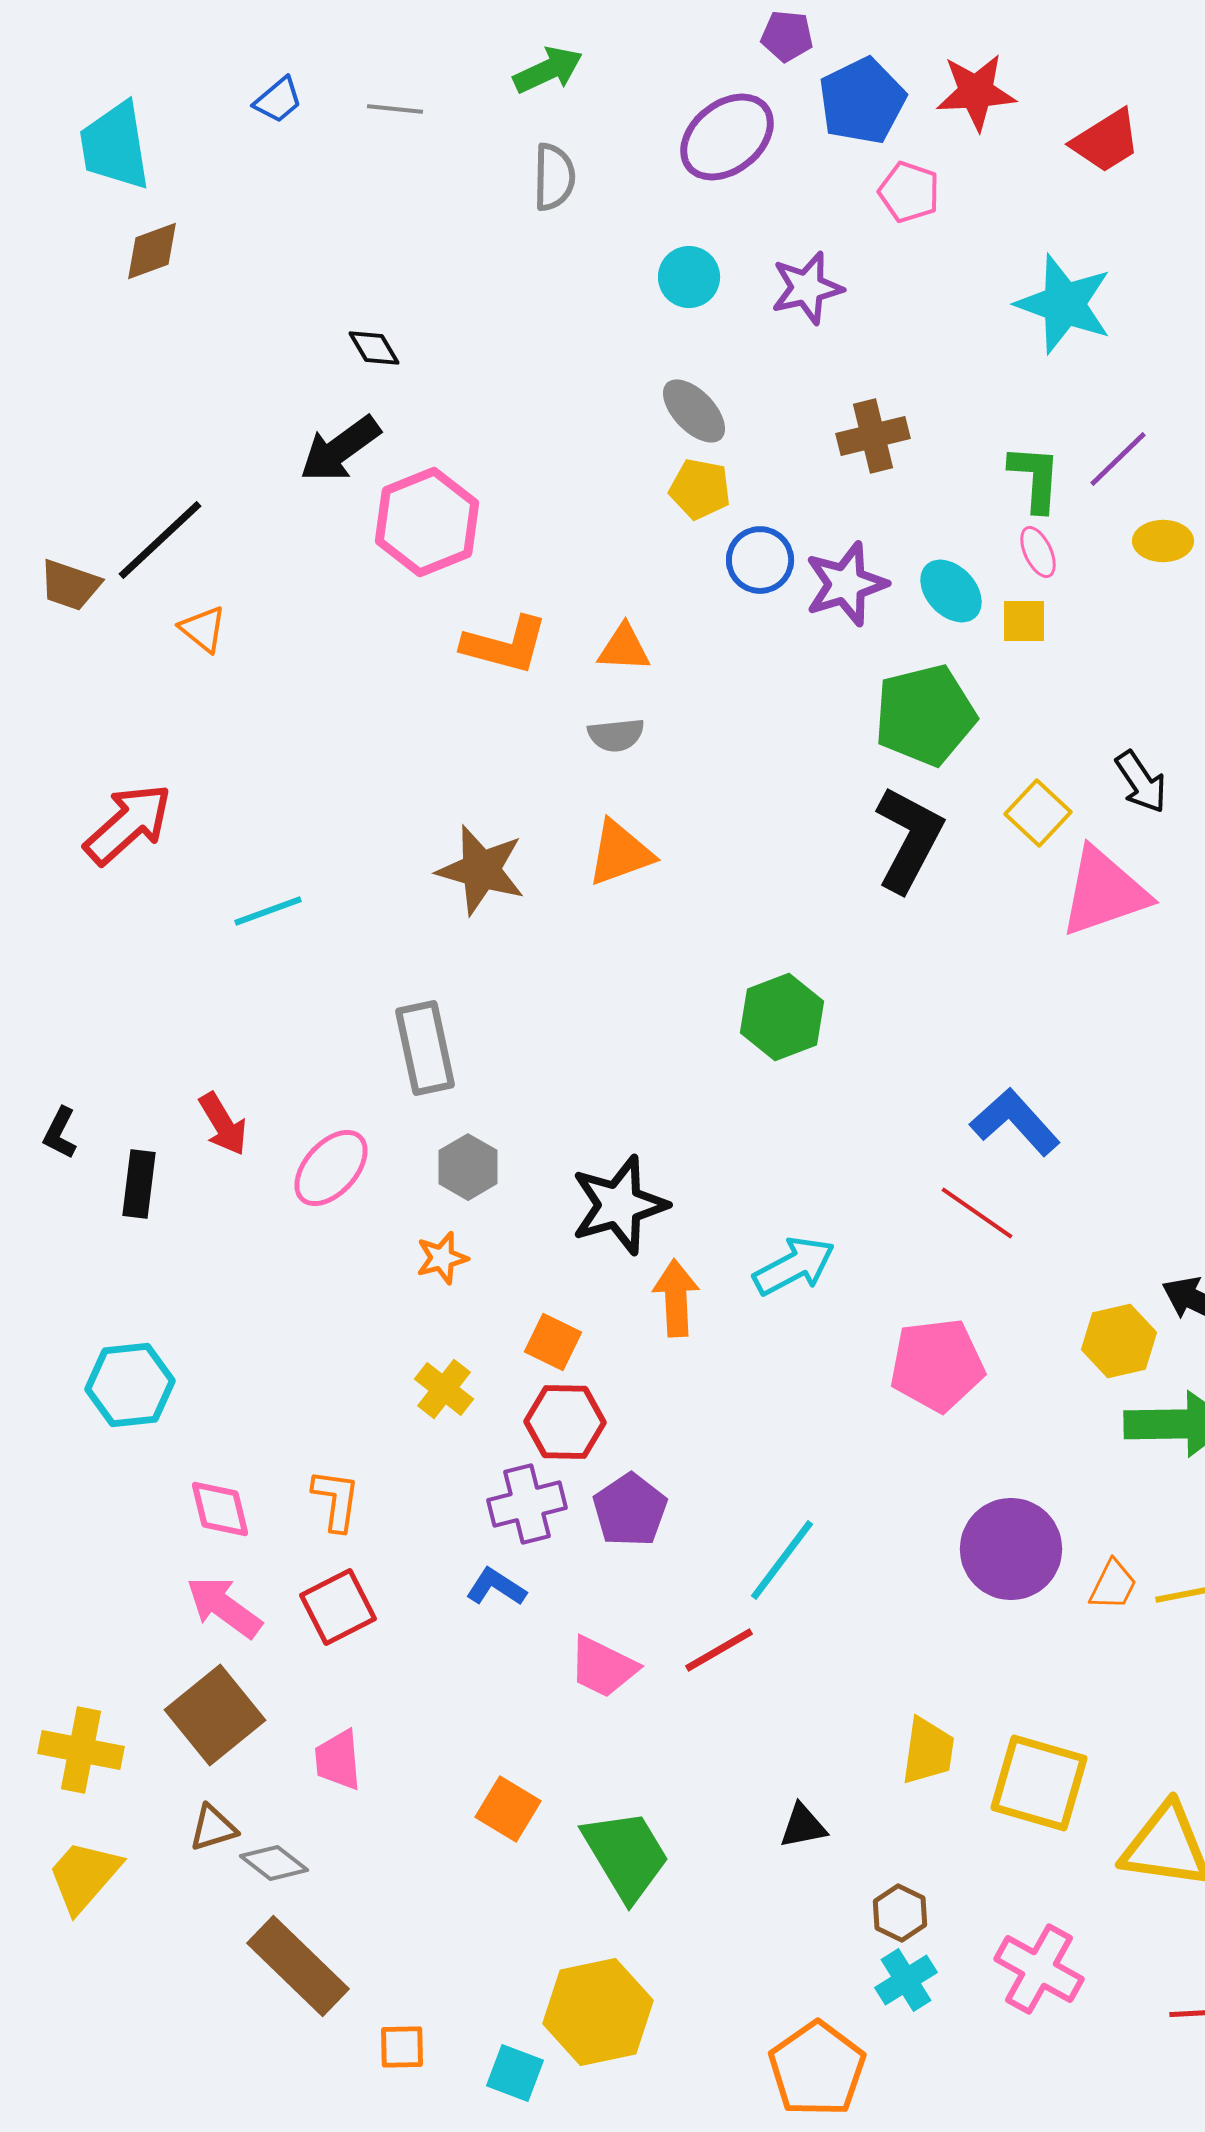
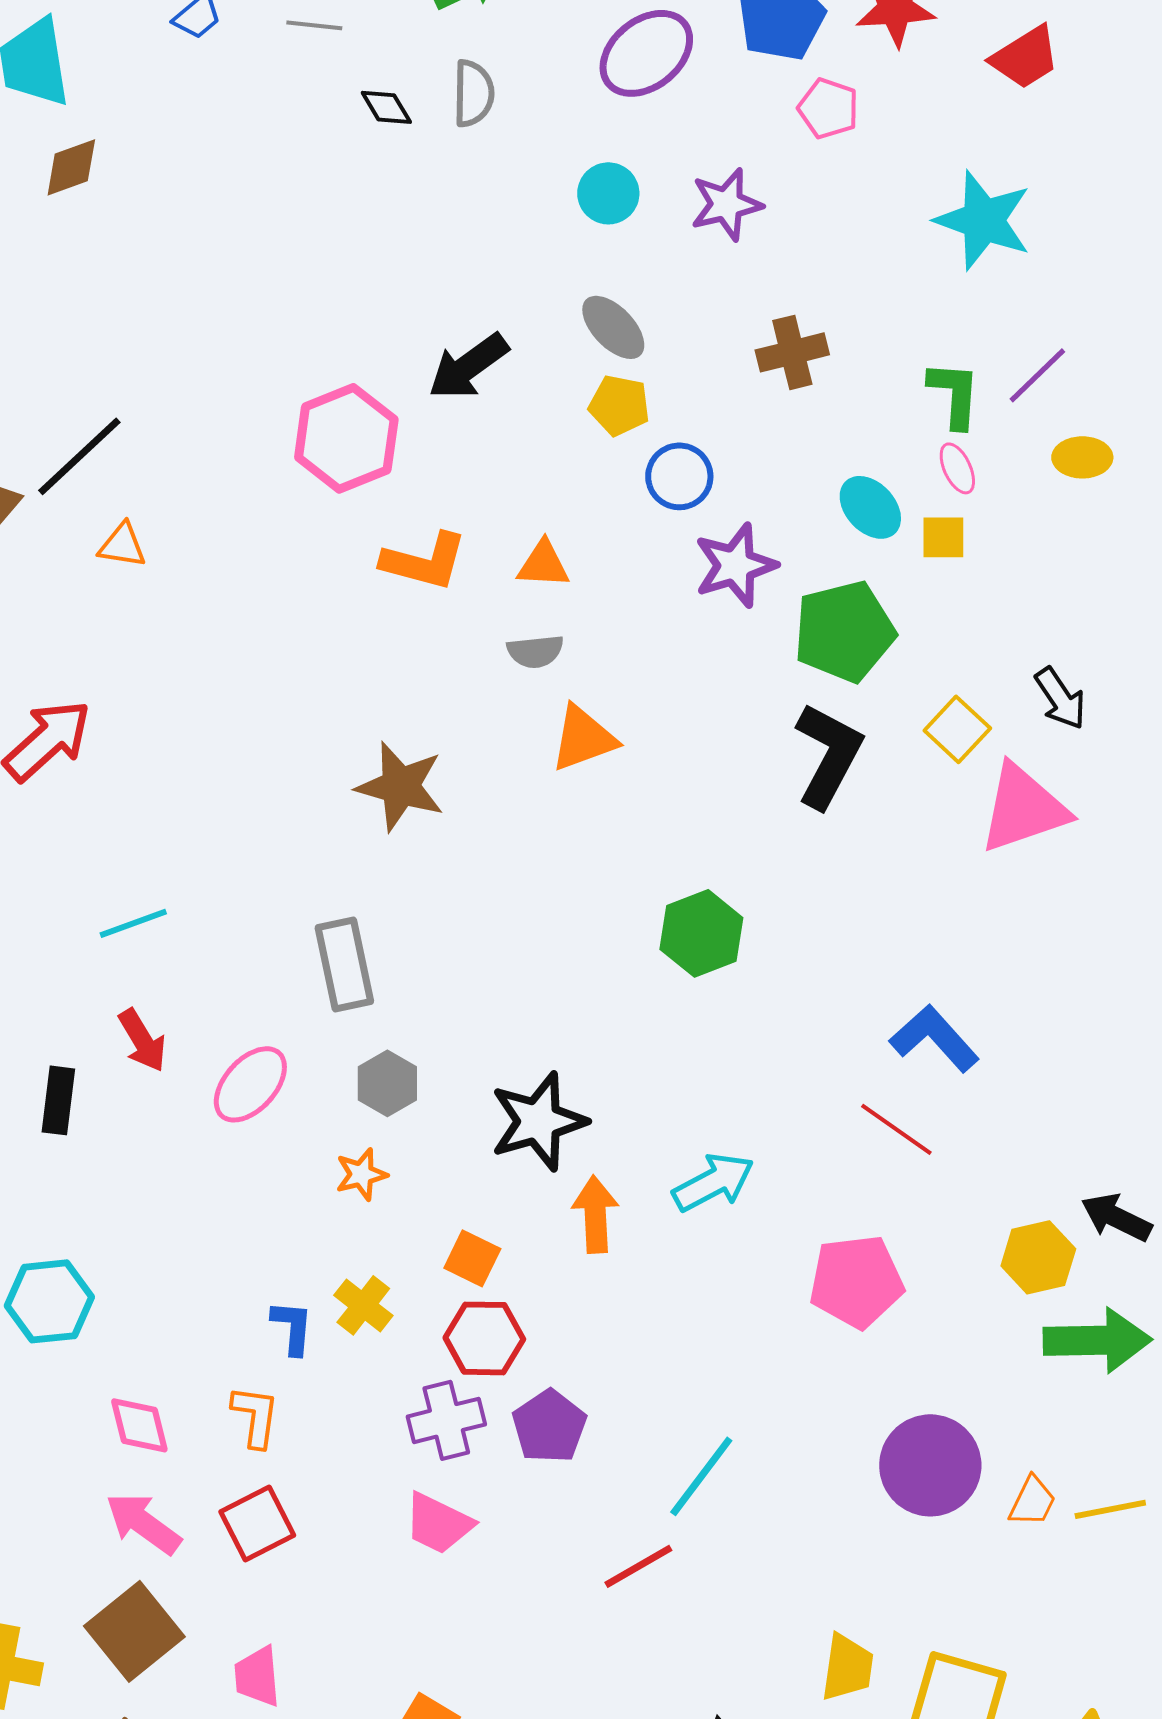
black diamond: (374, 348) -> (386, 107), moved
black arrow: (340, 449) -> (468, 366), moved
purple star: (846, 584) -> (735, 565), moved
orange triangle: (203, 629) -> (122, 545), turned -30
orange triangle: (620, 853) -> (583, 738), moved
cyan line: (268, 911) -> (133, 923), moved
blue L-shape: (496, 1587) -> (292, 1327), moved, turned 62
pink trapezoid: (603, 1667) -> (438, 1523), moved

